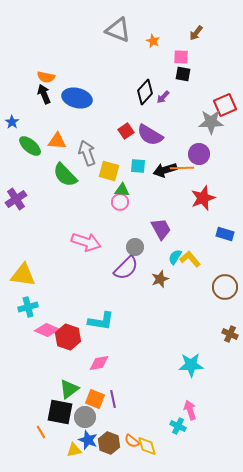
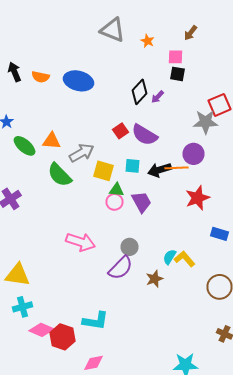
black arrow: (44, 94) -> (14, 72), moved
blue ellipse: (77, 98) -> (78, 81), moved
gray arrow: (87, 153) -> (82, 153), turned 80
purple trapezoid: (161, 229) -> (142, 202), moved

